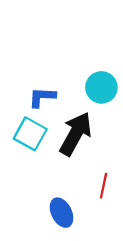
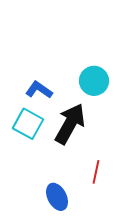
blue L-shape: (42, 97) -> (39, 90), turned 32

